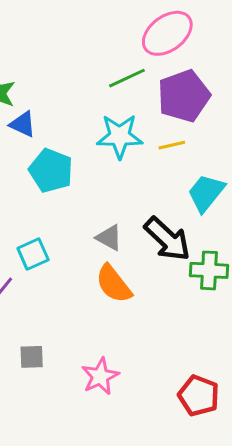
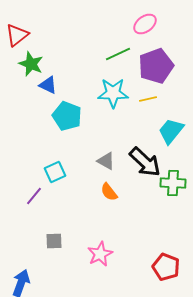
pink ellipse: (167, 33) -> (145, 24), size x0.7
orange semicircle: (114, 284) -> (109, 192), size x0.7

